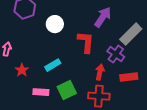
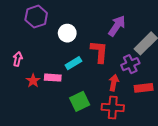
purple cross: (116, 54) -> (130, 64), turned 30
cyan rectangle: (53, 65) -> (73, 63), moved
pink rectangle: (41, 92) -> (53, 78), moved

